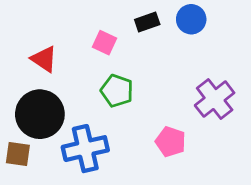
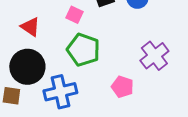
green pentagon: (117, 91) -> (83, 50), size x1.4

